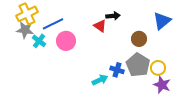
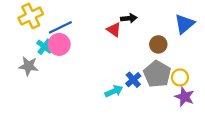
gray star: (25, 30) -> (28, 66), moved
pink circle: (66, 41) -> (59, 44), moved
blue cross: (117, 70) -> (133, 80), turned 32

